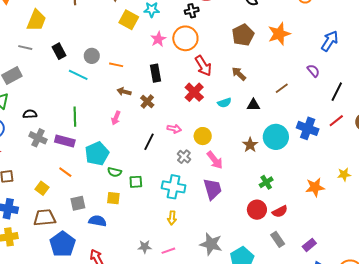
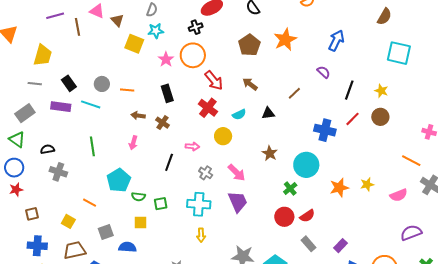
yellow circle: (203, 136) -> (223, 136), moved
cyan circle: (276, 137) -> (306, 165), moved
purple rectangle: (65, 141) -> (61, 107), moved
yellow star: (344, 174) -> (367, 184), moved

